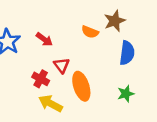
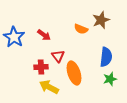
blue semicircle: (127, 53) -> (106, 57), moved
red cross: (41, 79) -> (41, 67), turned -32

